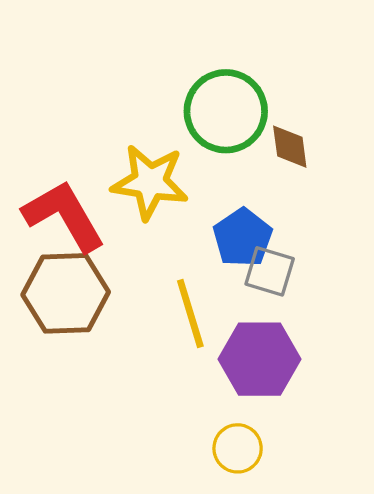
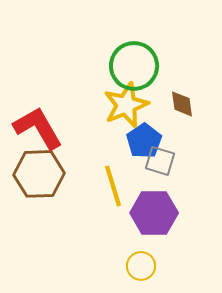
brown diamond: (290, 147) -> (182, 104), moved
yellow star: (150, 182) -> (126, 105), moved, turned -30

